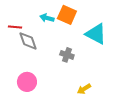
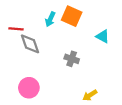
cyan arrow: (47, 18) -> (50, 19), turned -80
cyan triangle: (96, 34) -> (103, 36), size x0.6

